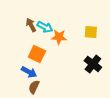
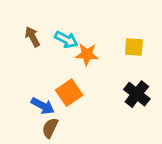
brown arrow: (31, 25) -> (32, 37), moved
orange square: (37, 54) -> (69, 93), moved, turned 30

